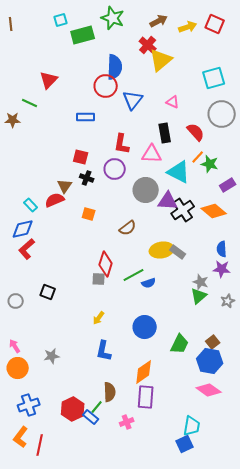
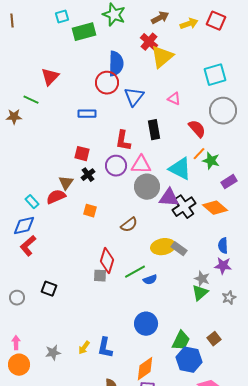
black rectangle: (165, 133) -> (154, 130), moved
pink triangle: (152, 154) -> (141, 165), moved
black cross: (87, 178) -> (88, 175), turned 32
yellow arrow: (99, 318) -> (84, 348), moved
pink arrow: (15, 346) -> (16, 343), turned 32
blue hexagon: (210, 361) -> (189, 360), moved

